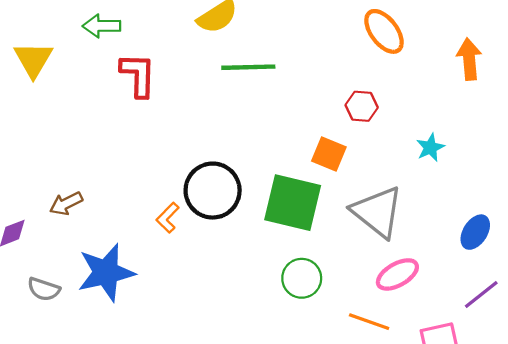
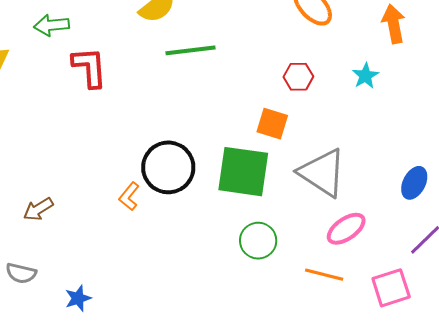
cyan star: (430, 148) -> (365, 76), moved
brown arrow: (66, 204) -> (38, 209), moved
blue star: (106, 272) -> (78, 298), moved, size x0.5

